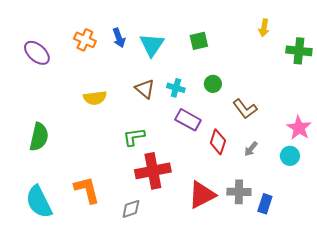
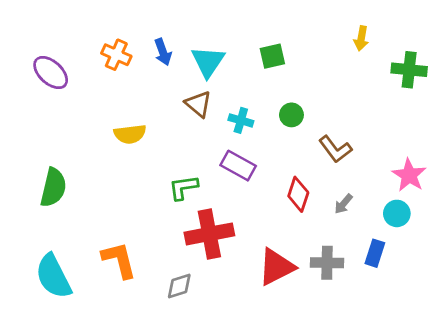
brown triangle: (145, 89) -> (198, 104), moved
purple rectangle: (188, 120) -> (238, 166), moved
blue rectangle: (265, 204) -> (375, 253), moved

